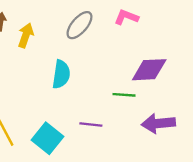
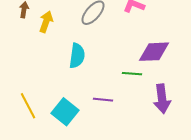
purple arrow: (158, 123) -> (162, 99), turned -92

